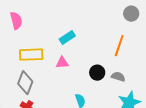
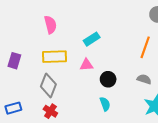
pink semicircle: (16, 21) -> (50, 25), moved
black circle: (97, 73) -> (108, 79), moved

